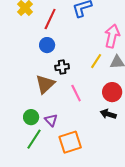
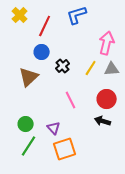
black cross: (62, 67) -> (63, 66), moved, turned -32
brown triangle: (45, 84) -> (29, 77), moved
purple triangle: (51, 120) -> (54, 128), moved

